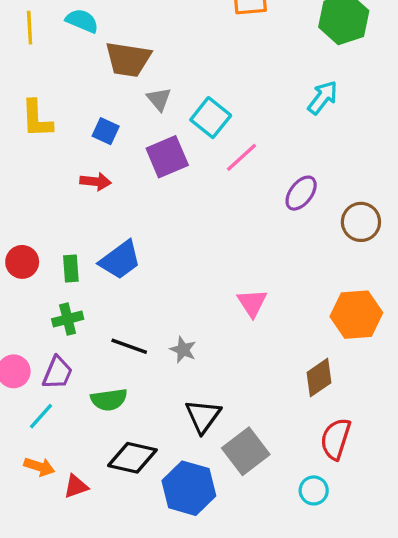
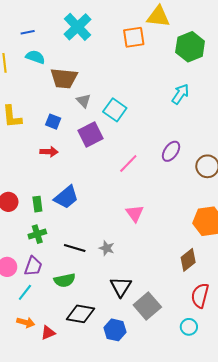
pink line: (241, 157) -> (128, 163), moved
pink triangle: (252, 303) -> (135, 213), moved
blue hexagon: (189, 488) -> (115, 330), size x0.7

